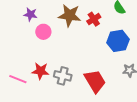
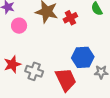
blue hexagon: (118, 41) -> (83, 57), moved
red star: (40, 71) -> (12, 64), turned -30

